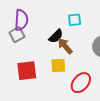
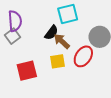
cyan square: (75, 20) -> (68, 14), size x1.5
red ellipse: (81, 83) -> (83, 56), moved

